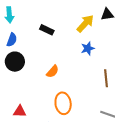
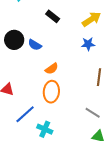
blue semicircle: (12, 40) -> (35, 45), moved, turned 88
orange semicircle: (53, 71) -> (52, 69), moved

